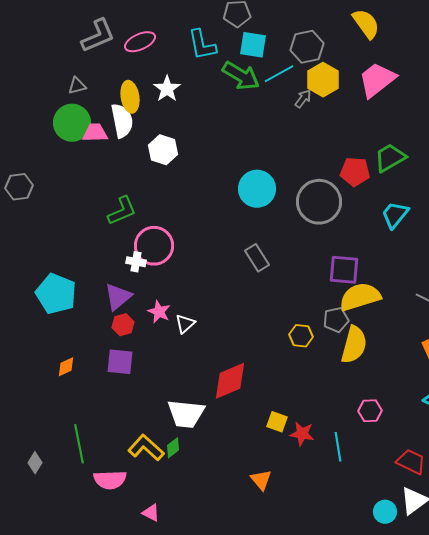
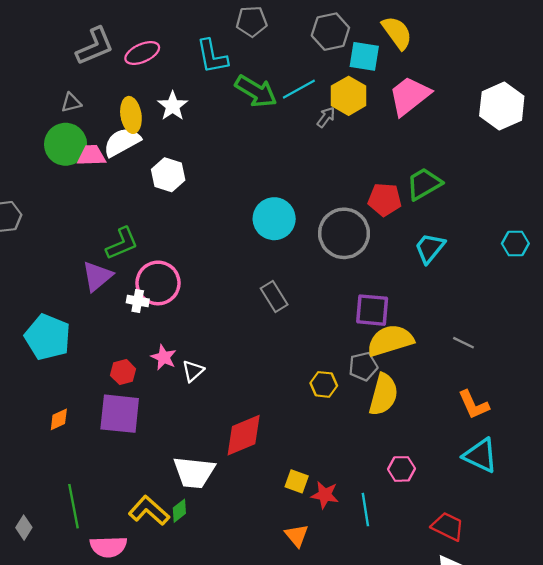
cyan square: (253, 45) -> (364, 56), moved
gray hexagon: (307, 47) -> (330, 32), moved
white semicircle: (122, 121) -> (122, 142), turned -108
purple triangle: (118, 297) -> (97, 276), moved
purple square: (120, 362) -> (120, 414), size x1.4
orange triangle: (261, 480) -> (297, 535), moved

